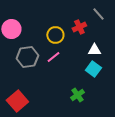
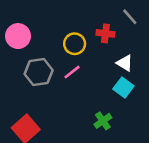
red cross: (79, 27) -> (105, 33), turned 32
white triangle: (94, 50) -> (125, 63), turned 32

